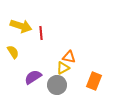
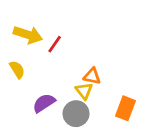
red line: (41, 33) -> (55, 44), turned 40
yellow triangle: (63, 68) -> (84, 91), turned -40

